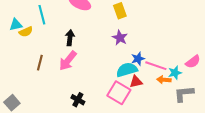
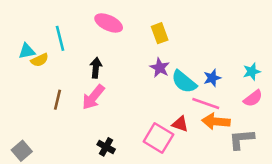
blue star: (138, 59) -> (212, 78), moved
cyan semicircle: (127, 70) -> (184, 82), moved, turned -125
cyan star: (175, 73) -> (252, 72), moved
orange arrow: (164, 80) -> (216, 121), size x1.5
red triangle: (136, 82) -> (180, 124), turned 32

